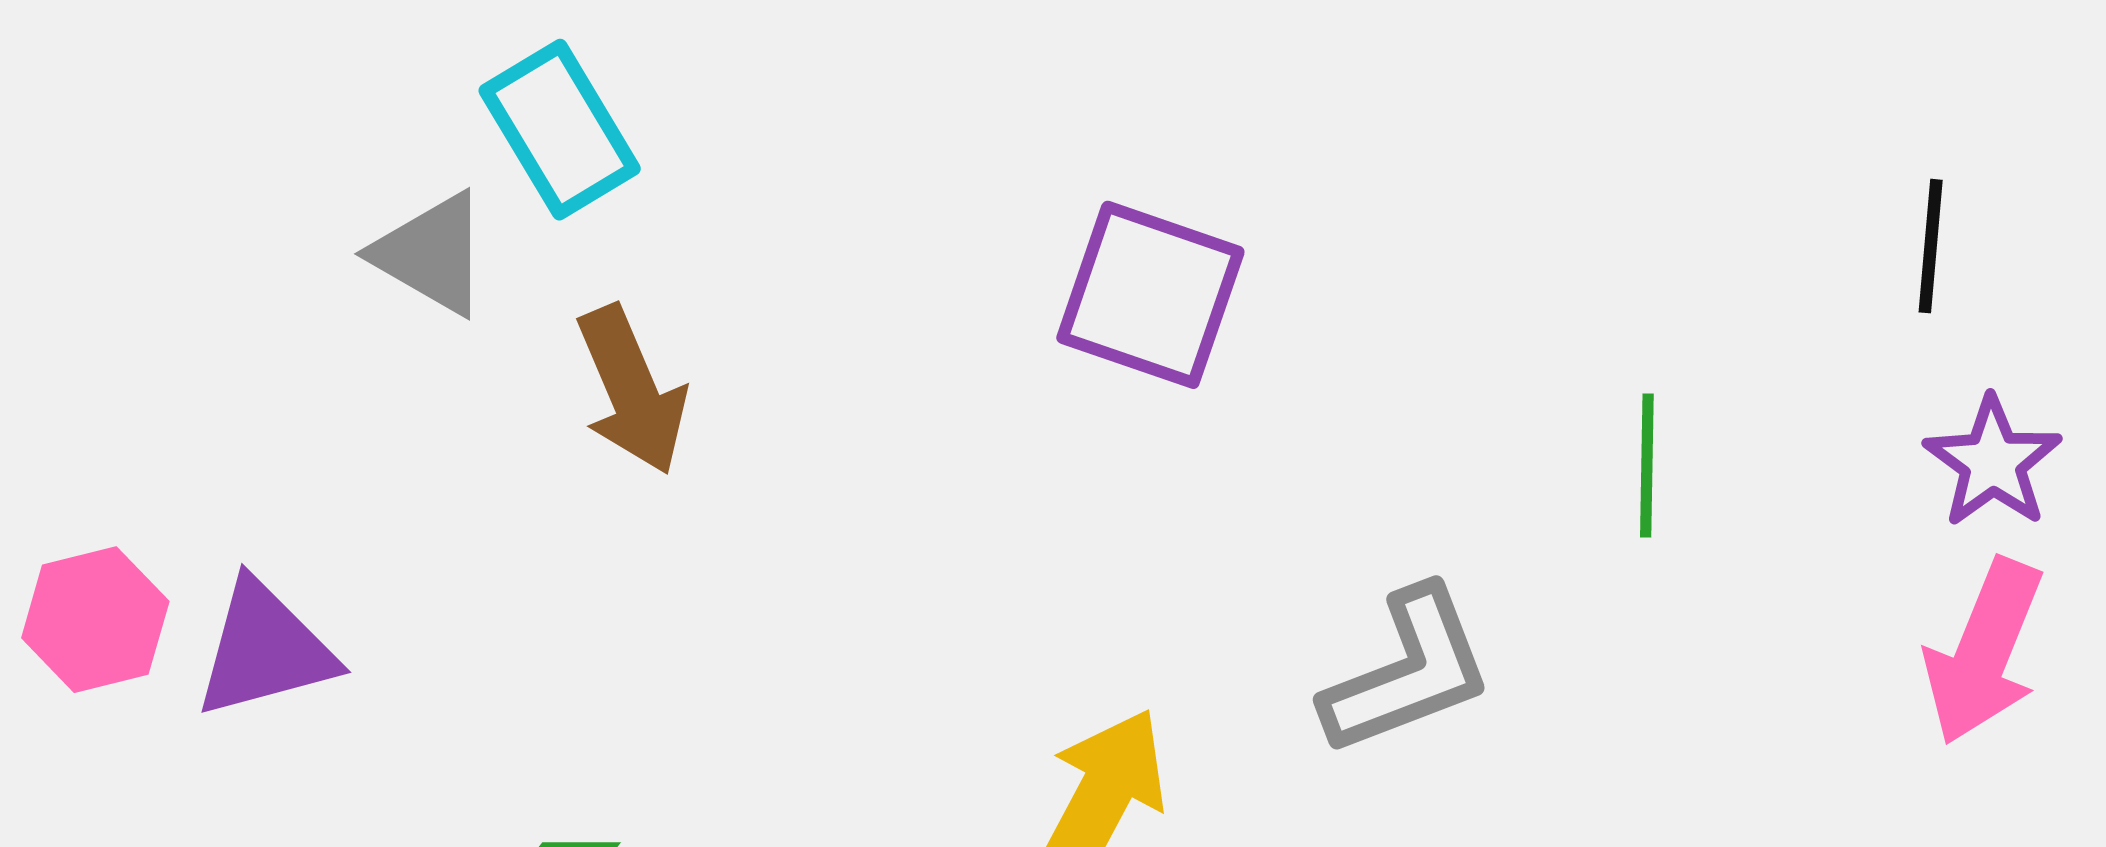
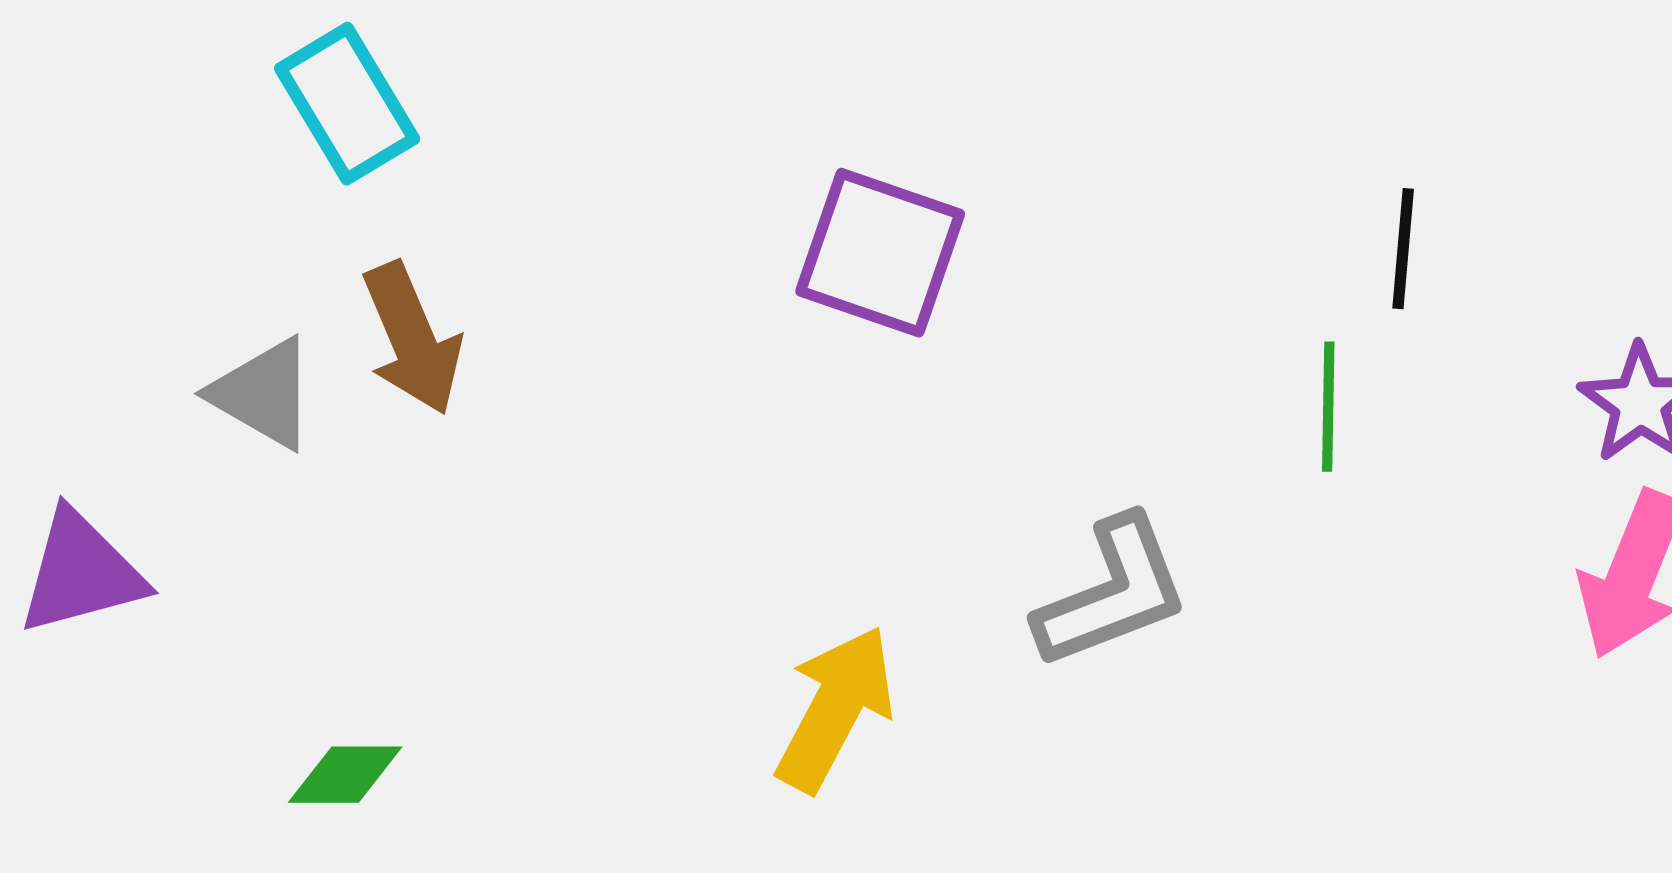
black line: (1931, 246) -> (1403, 249), moved
gray triangle: (431, 254) -> (263, 394), moved

